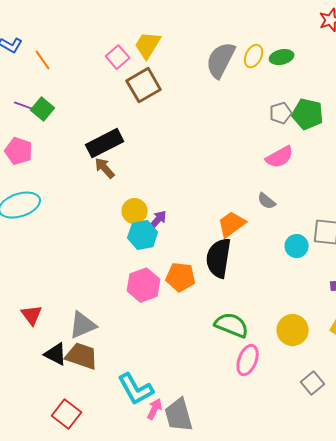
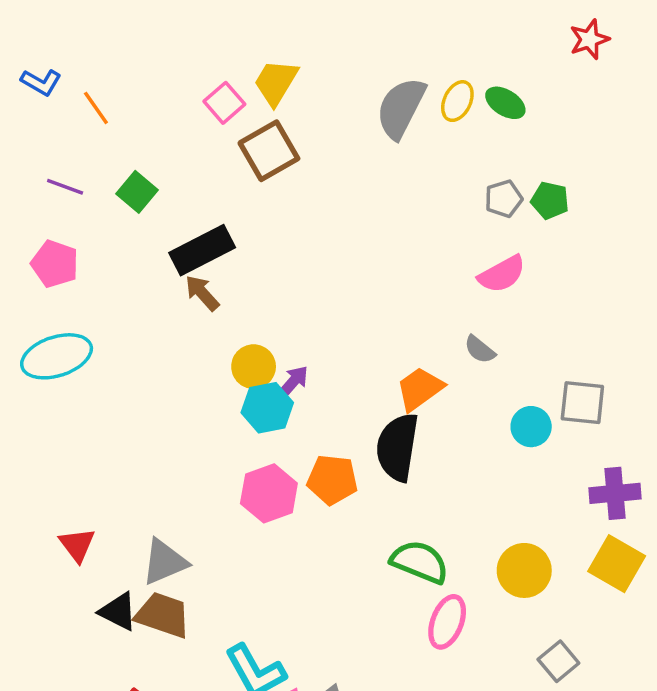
green ellipse: (282, 57) -> (505, 103), turned 45
green square: (43, 109) -> (137, 192), moved
green pentagon: (308, 114) -> (550, 200), size x0.7

